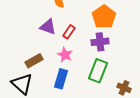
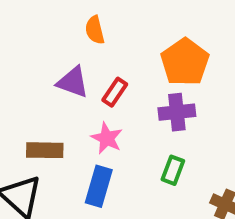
brown rectangle: (34, 61) -> (45, 150), turned 30
green rectangle: (98, 71) -> (173, 170), size x0.6

